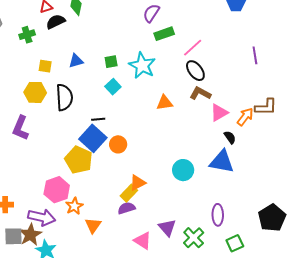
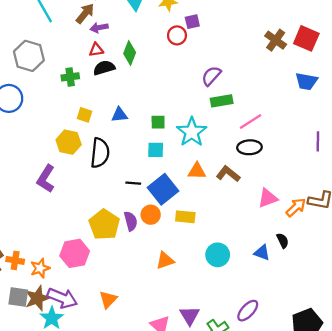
black ellipse: (195, 71) -> (249, 147), turned -65
cyan square: (113, 87) -> (156, 150), turned 35
brown L-shape: (200, 93) -> (228, 174), moved
orange triangle: (165, 103) -> (197, 171), moved
black semicircle: (230, 137) -> (283, 241), moved
blue square: (93, 138) -> (163, 189), moved
blue triangle: (222, 162) -> (262, 253), size x0.6
yellow rectangle: (129, 193) -> (185, 217), moved, turned 42
orange star: (74, 206) -> (40, 268), moved
purple semicircle: (126, 208) -> (131, 221), moved, turned 84
purple ellipse: (218, 215) -> (248, 311), turned 35
purple arrow: (42, 217) -> (62, 298), moved

